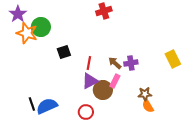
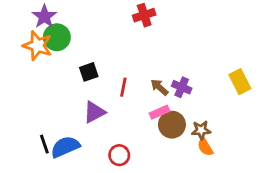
purple star: (18, 14) -> (44, 16), moved
purple cross: (131, 63) -> (182, 87), turned 32
purple triangle: (90, 81) -> (94, 112), moved
pink rectangle: (115, 81) -> (159, 112), turned 40
brown circle: (103, 90) -> (172, 125), moved

